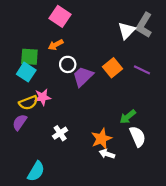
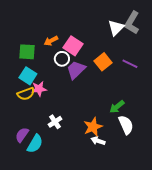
pink square: (60, 16) -> (73, 46), moved
cyan square: (26, 72) -> (28, 76), moved
purple semicircle: (20, 122) -> (22, 135), moved
cyan semicircle: (36, 171) -> (35, 144), moved

